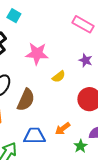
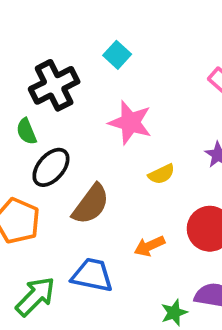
cyan square: (14, 16) -> (117, 55), moved
orange arrow: (63, 129) -> (149, 246), moved

